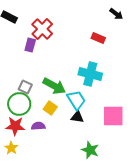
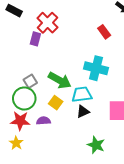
red rectangle: (98, 38) -> (104, 32), turned 32
gray square: (25, 87) -> (30, 81), turned 32
cyan trapezoid: (76, 100) -> (82, 94), turned -65
black triangle: (77, 117) -> (83, 112), turned -32

